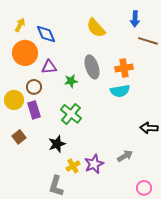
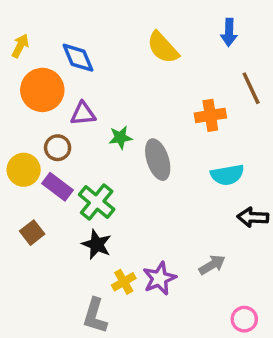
yellow arrow: (20, 25) -> (20, 46), moved
brown line: (148, 41) -> (251, 88), moved, turned 48
gray ellipse: (92, 67) -> (158, 160), moved
cyan semicircle: (120, 91) -> (227, 175), moved
purple rectangle: (34, 110) -> (58, 187), turned -36
green cross: (71, 114) -> (97, 202), moved
black star: (57, 144) -> (97, 244), turned -30

